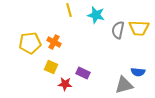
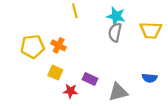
cyan star: (96, 15) -> (116, 16), moved
gray semicircle: (118, 30) -> (115, 32), moved
gray triangle: (124, 85) -> (118, 92), moved

